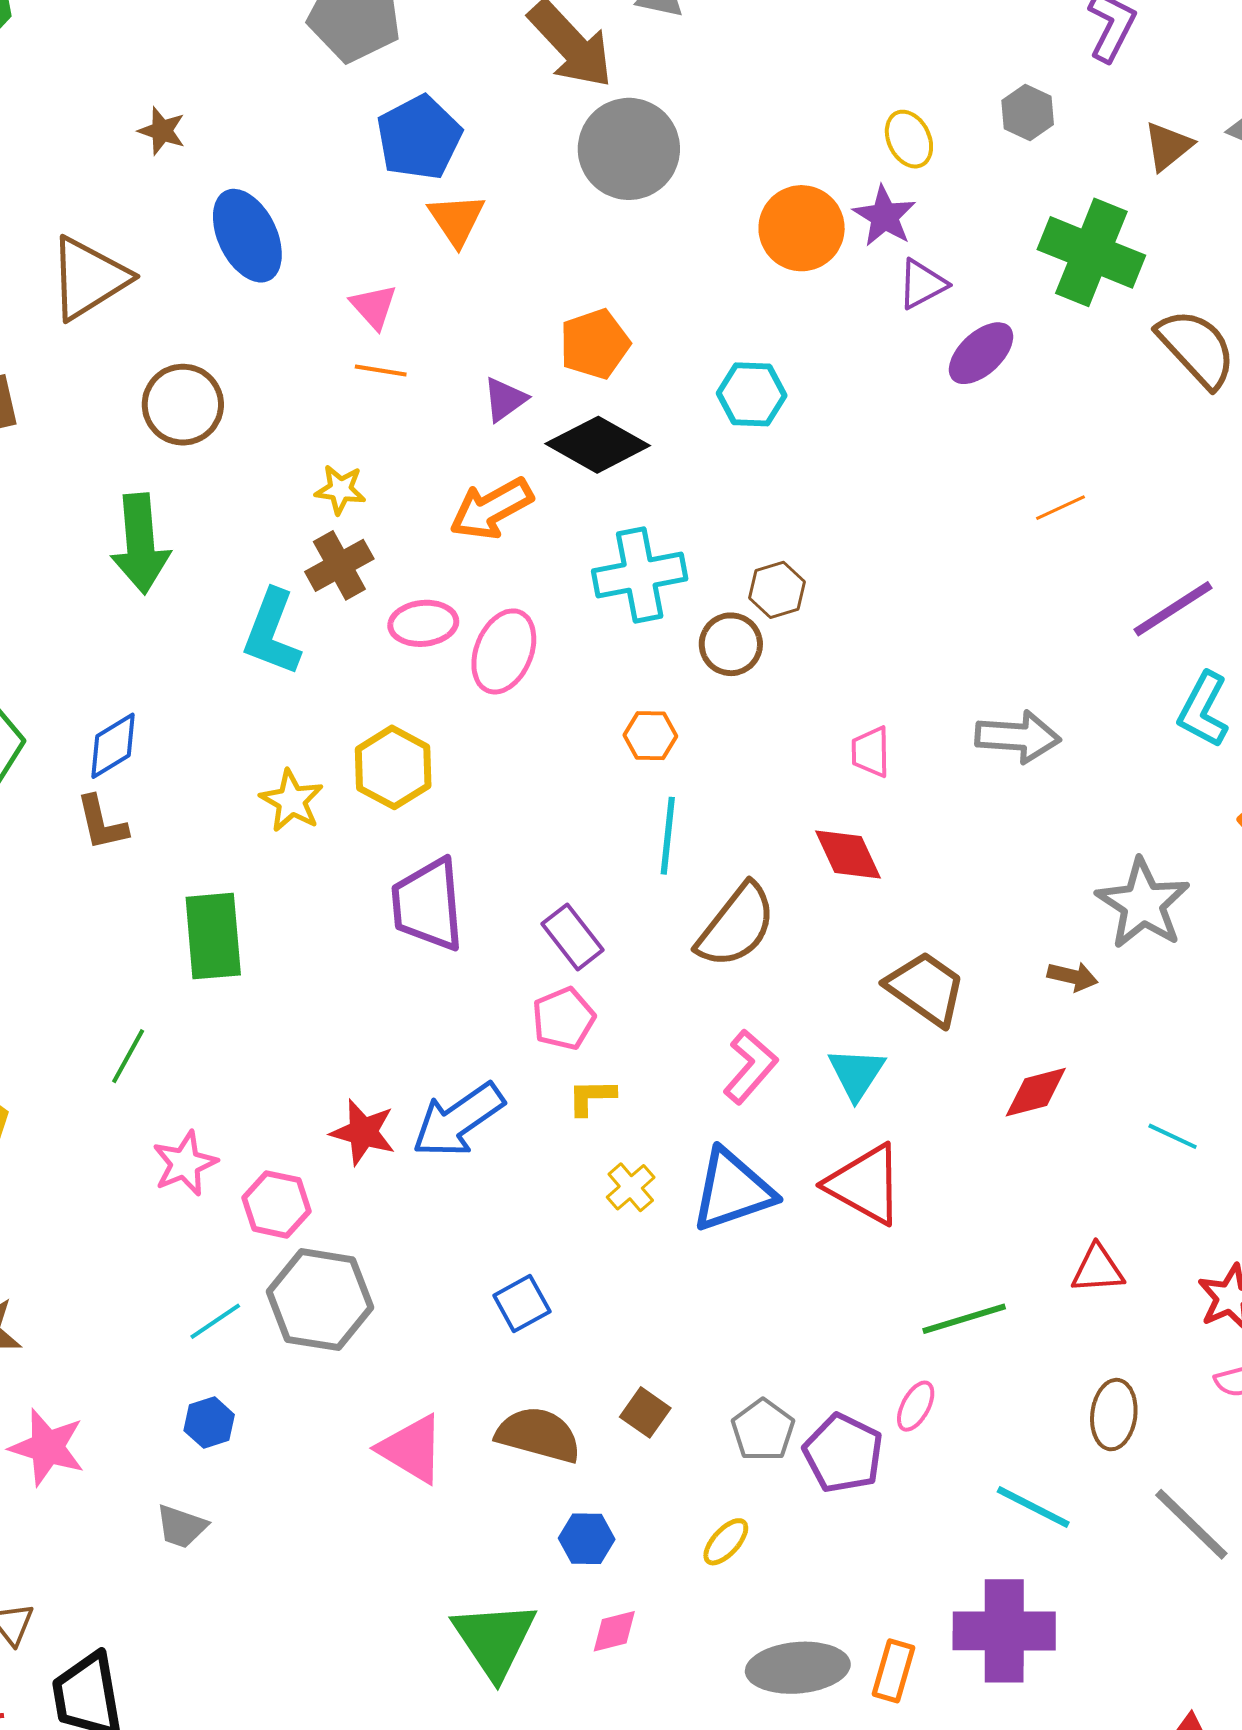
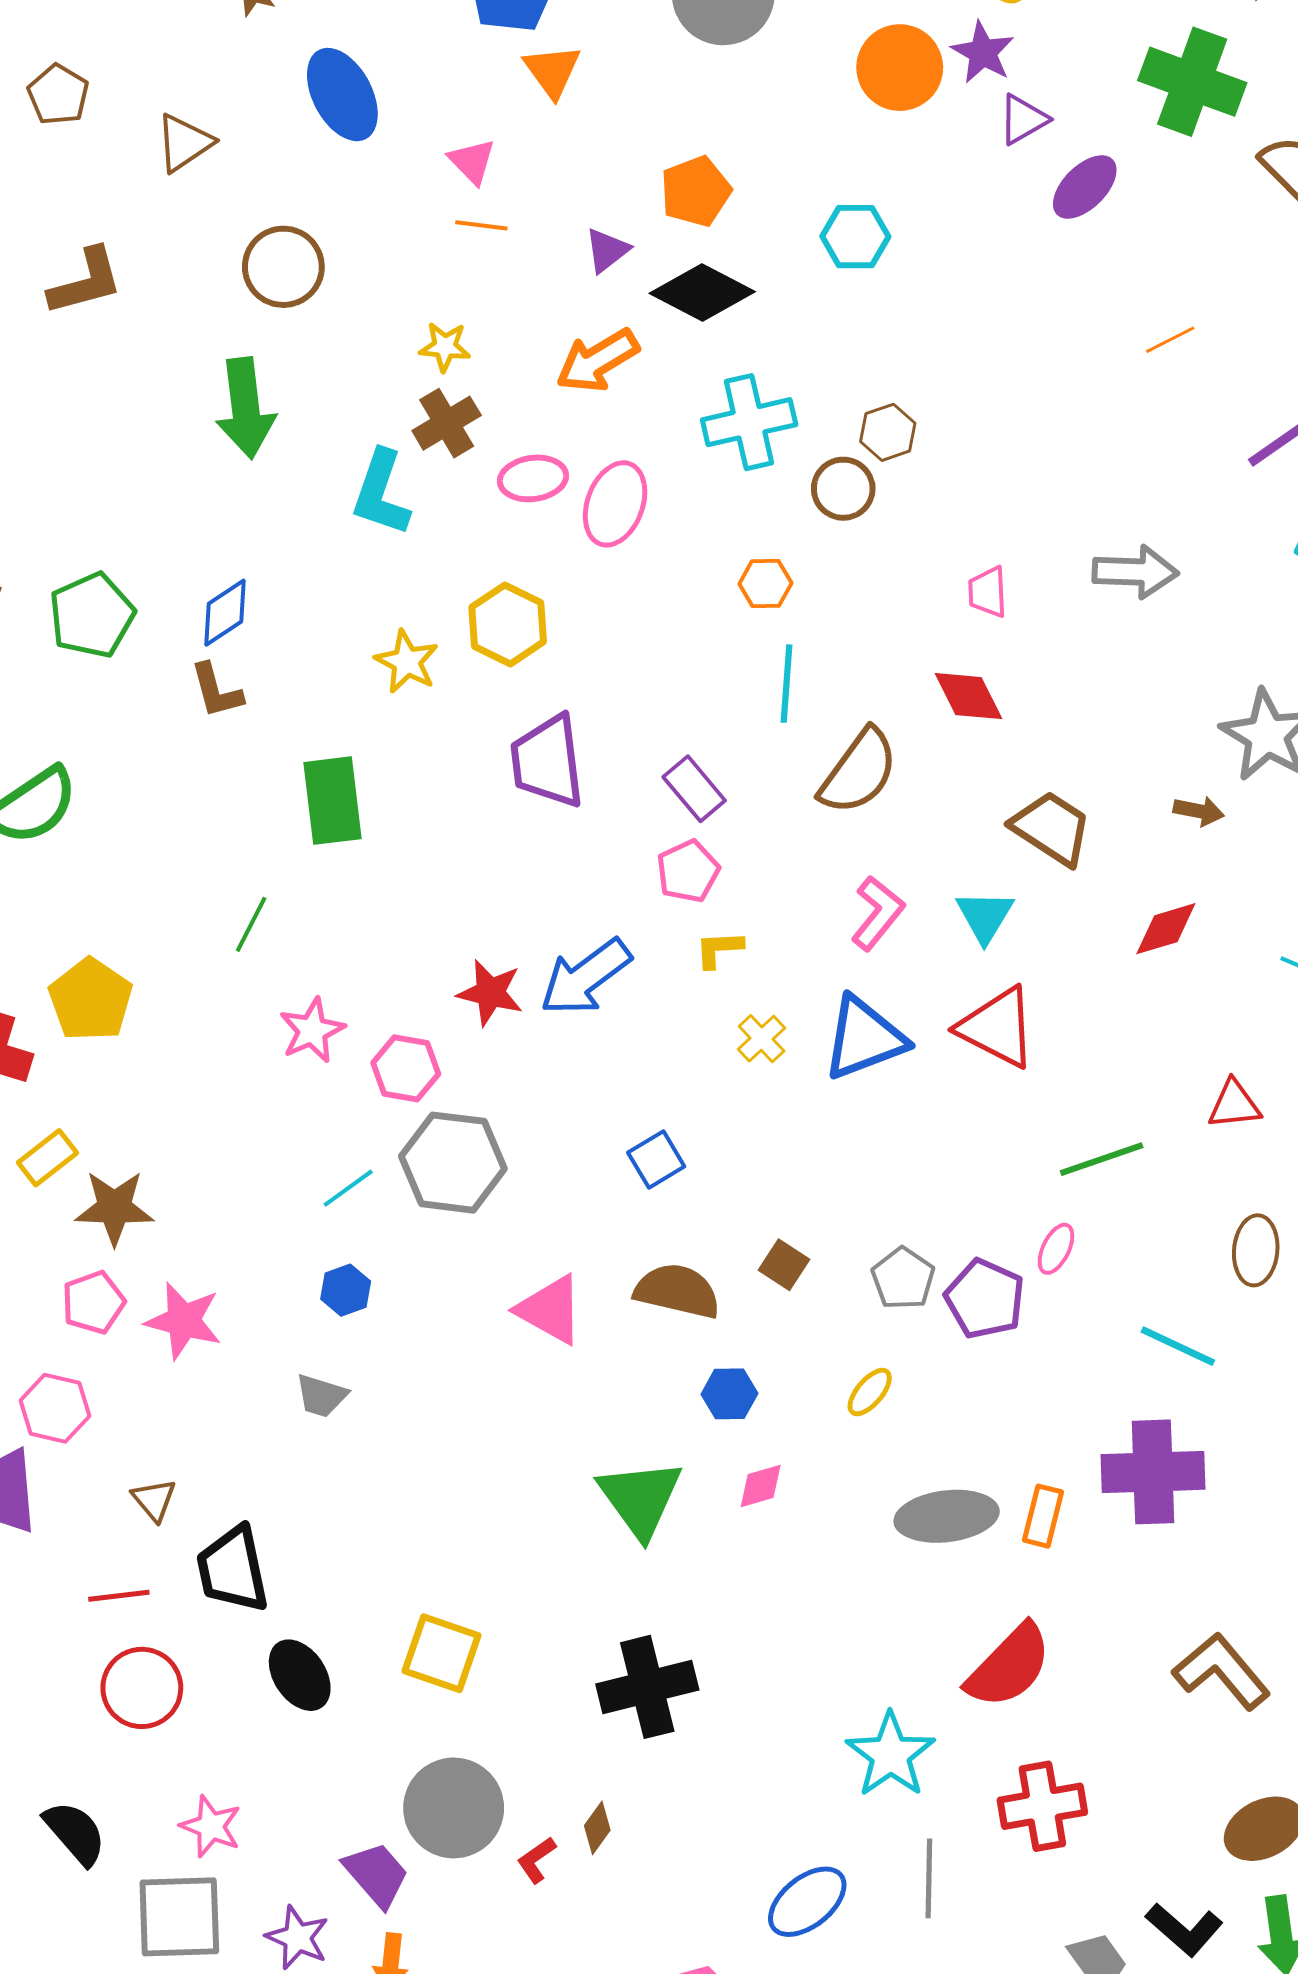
brown triangle: (89, 278) -> (184, 143), size x0.7

